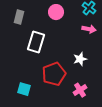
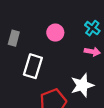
white star: (80, 59) -> (82, 85), size x1.5

